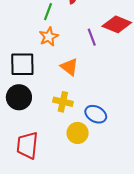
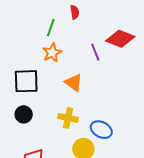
black circle: (19, 97) -> (24, 114), size x0.7

